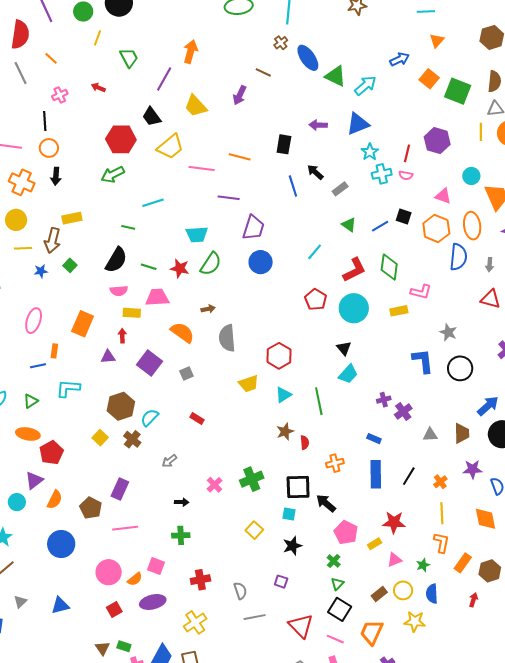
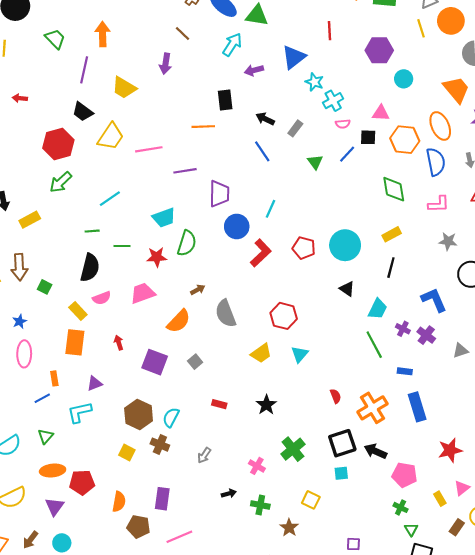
green trapezoid: (129, 58) -> (55, 39), moved
brown line: (263, 72) -> (183, 33), turned 35
cyan arrow: (365, 86) -> (232, 45), moved
red line: (407, 153) -> (329, 31), moved
orange line: (240, 157) -> (203, 127), moved
pink semicircle: (406, 175) -> (343, 124), moved
cyan circle: (471, 176) -> (404, 79), moved
blue line: (293, 186) -> (262, 151), moved
pink triangle: (443, 196) -> (381, 113), moved
yellow rectangle: (72, 218) -> (30, 220), moved
green triangle: (349, 225) -> (315, 162), turned 35
cyan line: (315, 252) -> (270, 209), moved
green line: (149, 267) -> (122, 246), moved
green diamond: (389, 267) -> (394, 189), moved
red L-shape: (354, 270) -> (261, 253), moved
blue star: (41, 271) -> (20, 321), moved
pink L-shape: (421, 292) -> (439, 204), moved
yellow rectangle: (132, 313) -> (78, 311), moved, turned 60
orange semicircle: (182, 332) -> (179, 321), turned 115
purple triangle: (108, 357) -> (95, 383), moved
blue L-shape: (423, 361) -> (434, 300), moved
cyan trapezoid: (348, 374) -> (378, 309), moved
purple cross: (384, 400) -> (403, 329), turned -32
green line: (319, 401) -> (374, 345), moved
brown star: (285, 431) -> (289, 528), moved
red pentagon: (51, 453) -> (82, 482), turned -30
orange cross: (335, 463) -> (372, 408), size x1.6
black line: (409, 476) -> (391, 268), moved
purple triangle: (34, 480) -> (54, 507), moved
orange semicircle: (55, 500) -> (119, 502), moved
green cross: (181, 535) -> (260, 505), moved, turned 30
yellow rectangle: (375, 544) -> (440, 499), moved, turned -72
black star: (292, 546) -> (266, 405), moved

